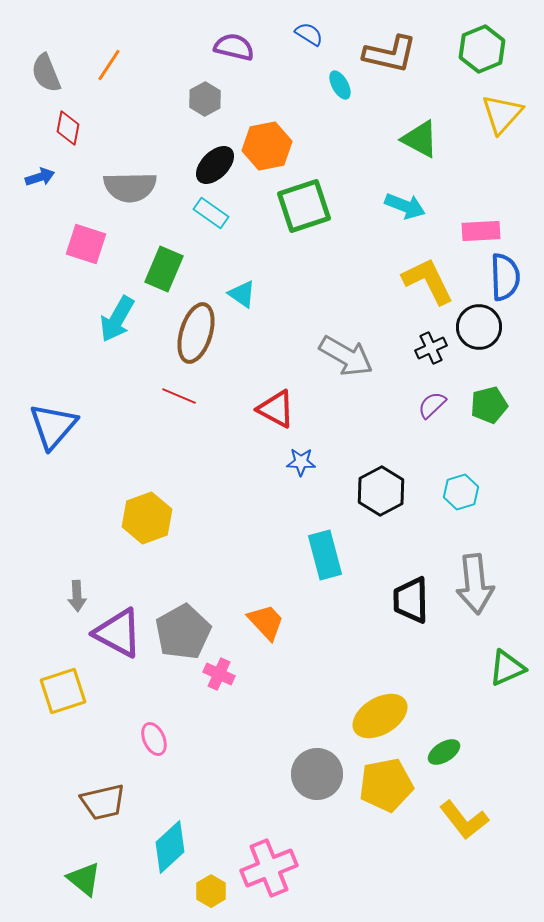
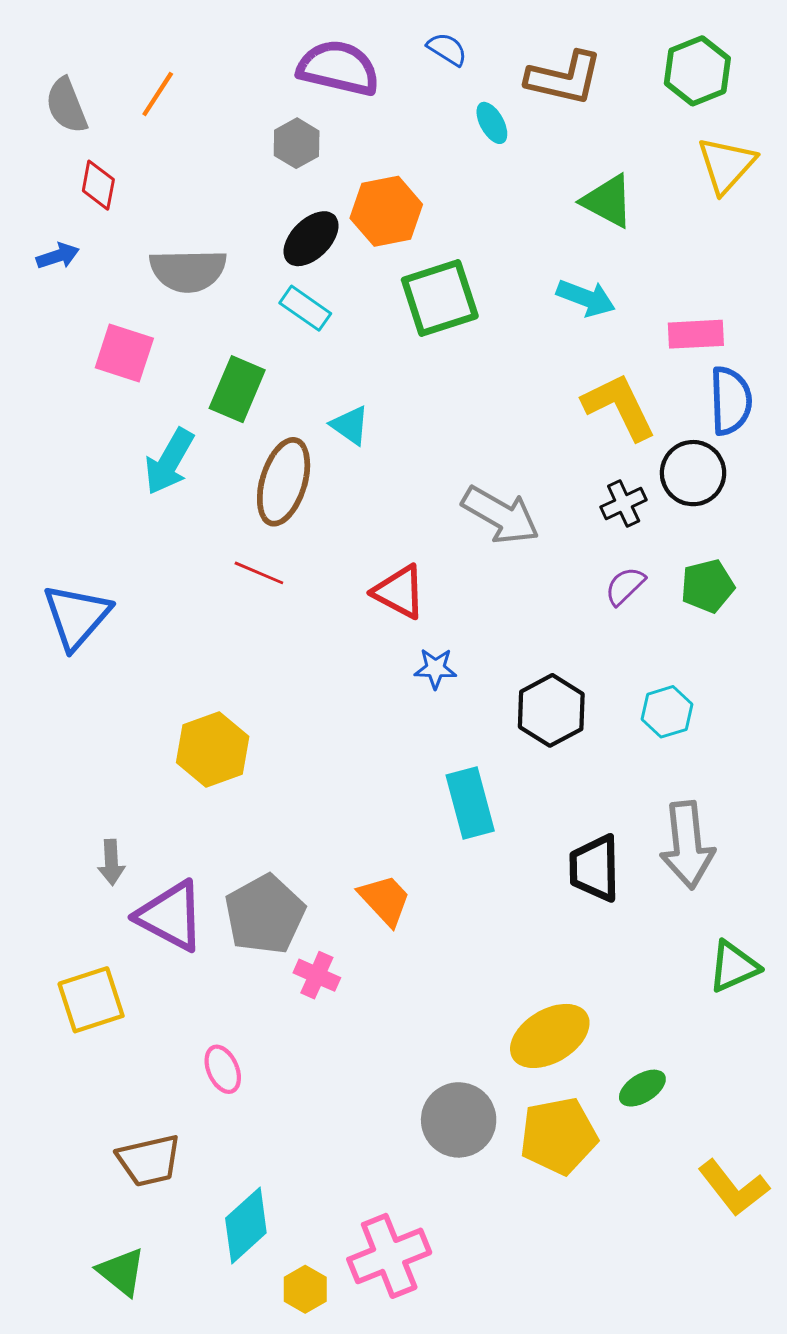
purple semicircle: (234, 47) -> (339, 68), size x1.4
yellow L-shape: (464, 820) -> (734, 1188), moved

